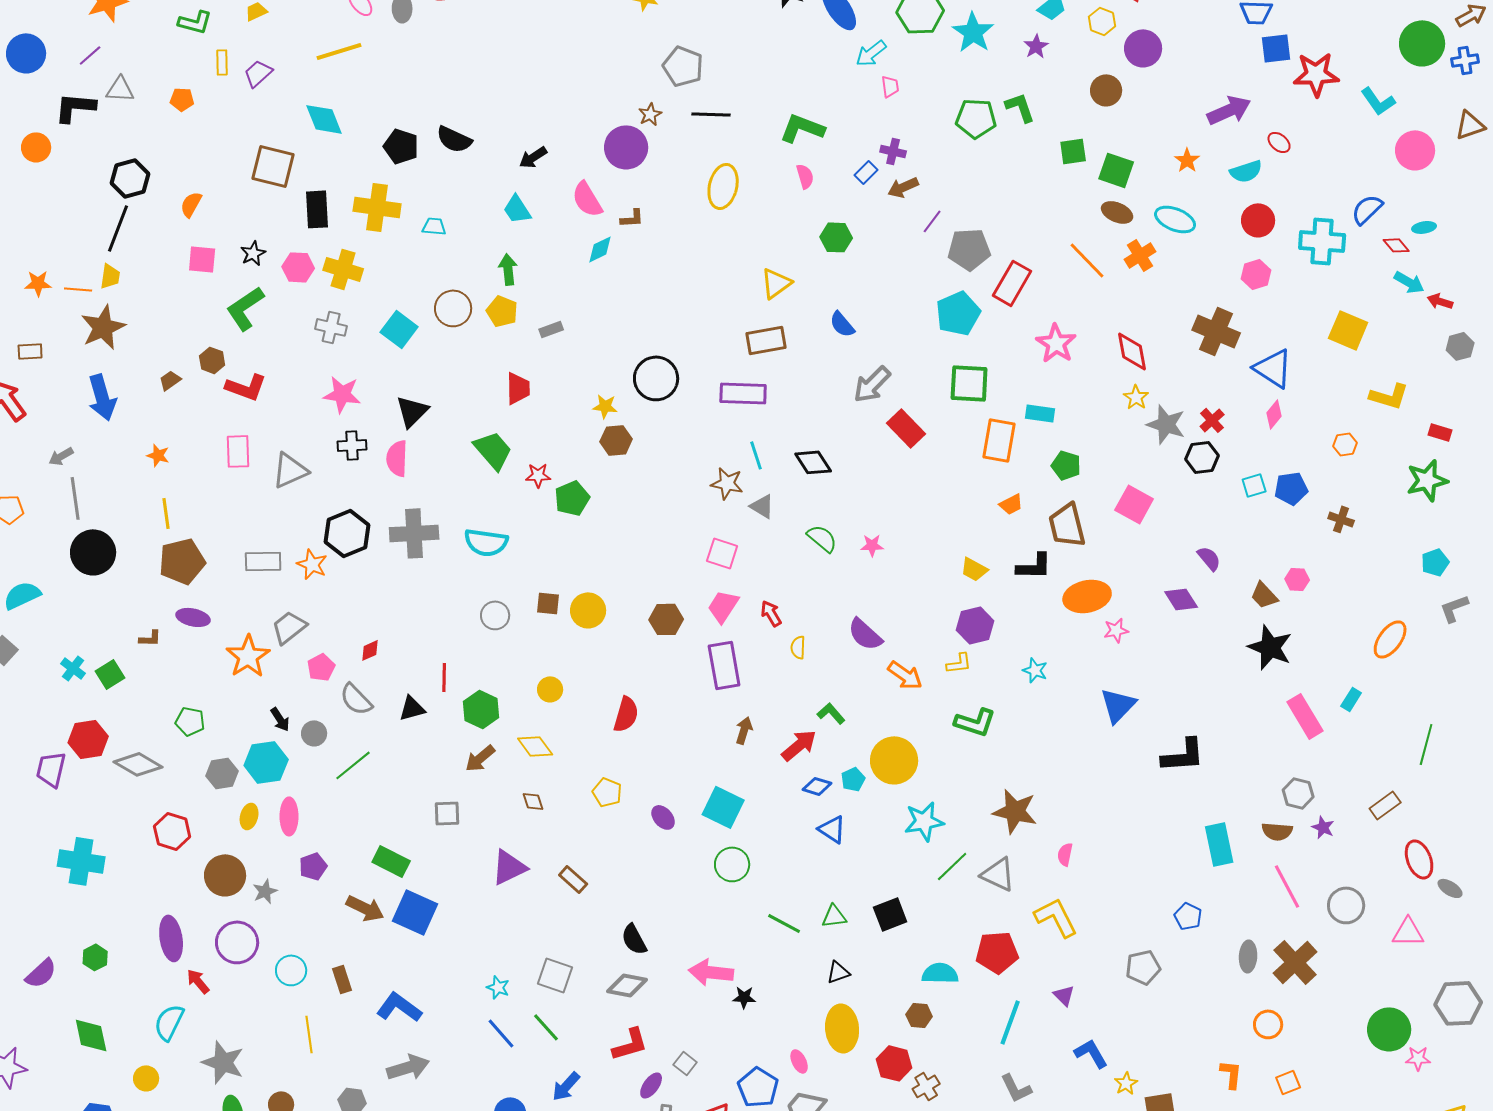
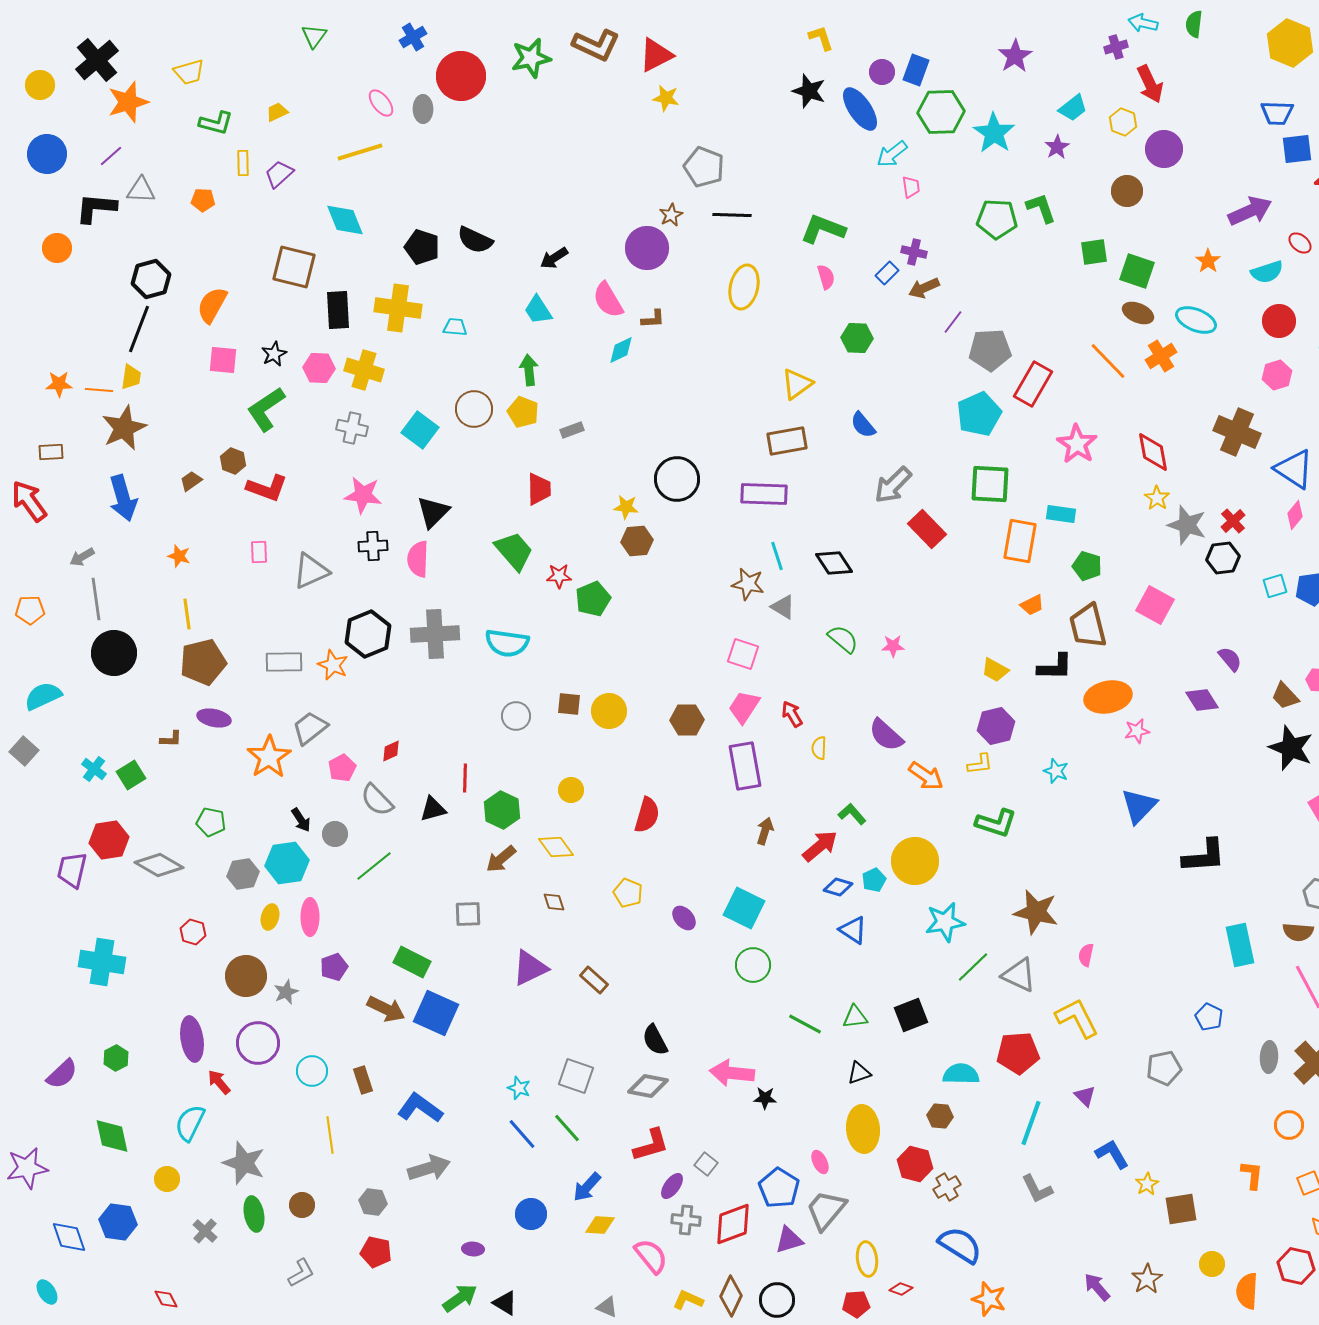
orange semicircle: (191, 204) -> (212, 305), size x1.4
pink rectangle: (238, 451) -> (259, 552), size x0.7
red hexagon: (172, 831) -> (193, 932), size x0.7

